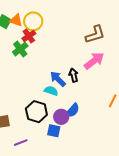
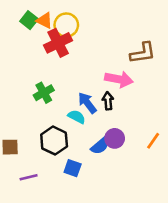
red cross: (29, 36) -> (58, 43), size x1.5
green cross: (20, 49) -> (44, 93), moved
pink arrow: (94, 61) -> (119, 79), moved, turned 40
purple circle: (61, 117) -> (115, 138), moved

